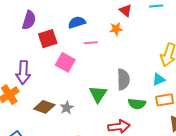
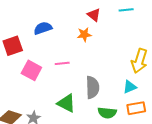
pink line: (91, 43) -> (62, 63), moved
green triangle: (98, 94) -> (66, 103), turned -36

